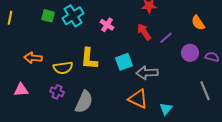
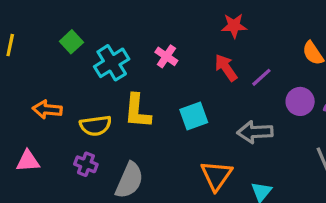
green square: (48, 16) -> (71, 42), turned 32
cyan cross: (73, 16) -> (112, 63), moved
gray arrow: (147, 73) -> (255, 132), moved
orange triangle: (138, 99) -> (216, 176), turned 40

